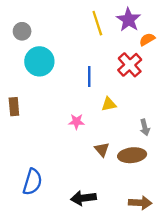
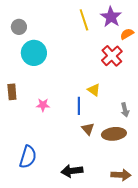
blue line: (89, 76) -> (79, 106), moved
yellow triangle: (109, 104) -> (94, 90), turned 48
pink star: (76, 122) -> (43, 105), moved

